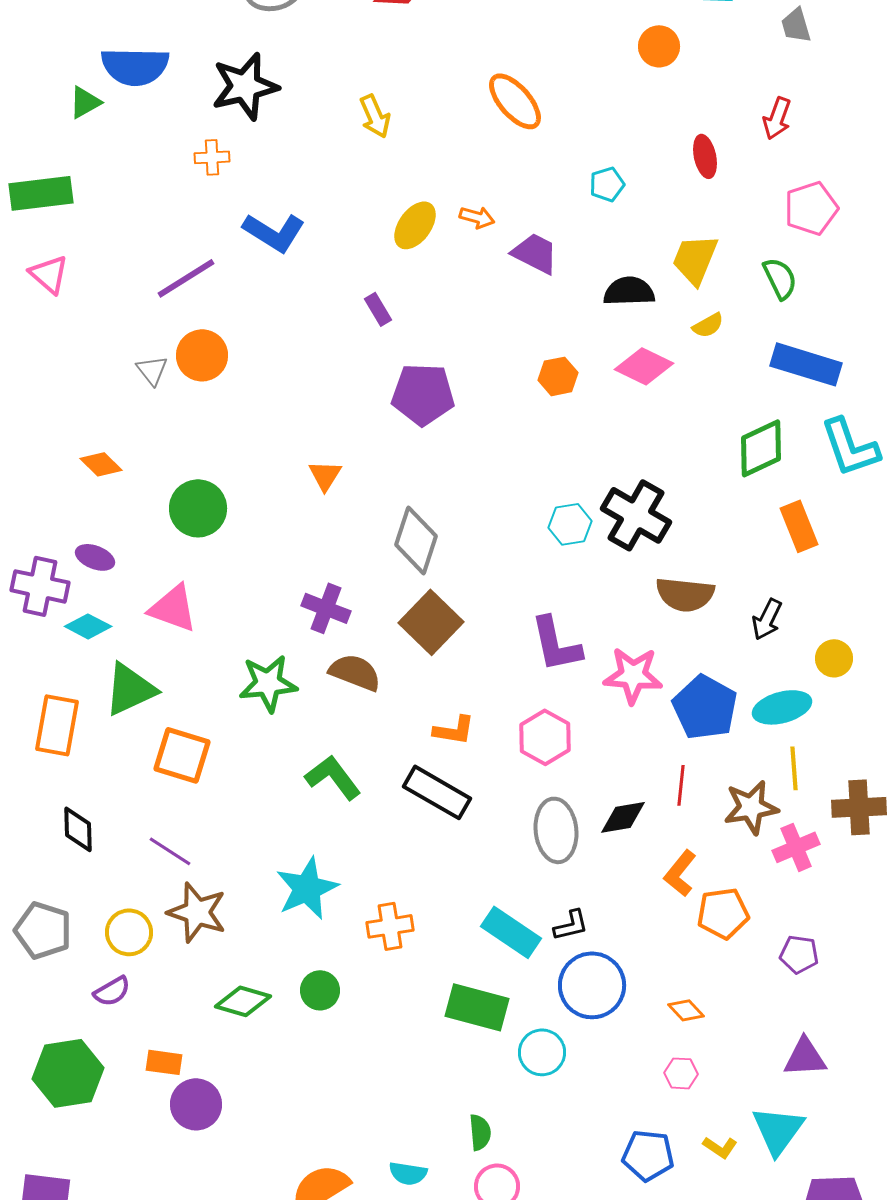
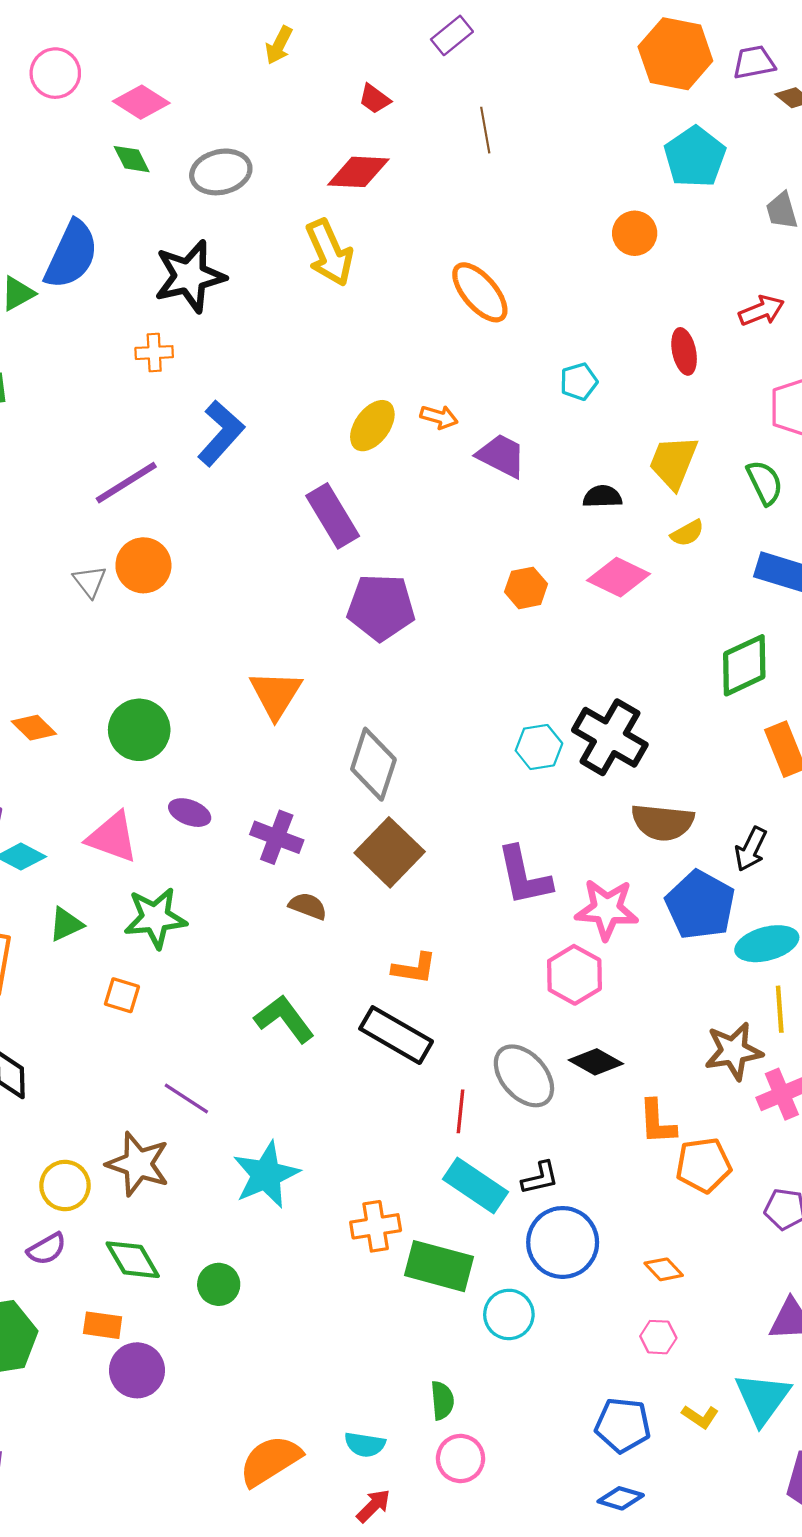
blue semicircle: (135, 66) -> (71, 255), turned -66
yellow arrow: (375, 116) -> (329, 253), moved, size x1.4
red arrow: (777, 118) -> (761, 311), turned -132
blue L-shape: (274, 232) -> (221, 433), turned -80
black semicircle: (629, 291) -> (602, 497), size x0.7
purple rectangle: (378, 309) -> (333, 516), size x1.8
orange diamond: (101, 464) -> (34, 728), moved
orange triangle: (325, 475) -> (276, 694), size x1.5
purple ellipse: (95, 557) -> (190, 813), moved
brown semicircle: (355, 672) -> (308, 906), size x0.7
green star: (268, 683) -> (155, 918), moved
green triangle: (130, 689) -> (66, 924), size x0.6
blue pentagon: (705, 707) -> (700, 905), moved
pink hexagon: (545, 737) -> (574, 975), moved
orange square: (182, 755) -> (122, 995), size x0.6
red line: (681, 785) -> (461, 1111), moved
black diamond: (623, 817) -> (596, 1062), turned 39
gray ellipse: (556, 830) -> (524, 1076), turned -36
purple line: (170, 851) -> (186, 1098), moved
orange L-shape: (680, 873) -> (657, 1122), turned -42
cyan star: (307, 888) -> (266, 1175), moved
orange cross: (390, 926) -> (376, 1226), moved
green circle: (320, 990) -> (219, 1284), moved
green diamond: (243, 1001) -> (133, 1260), moved, turned 44

